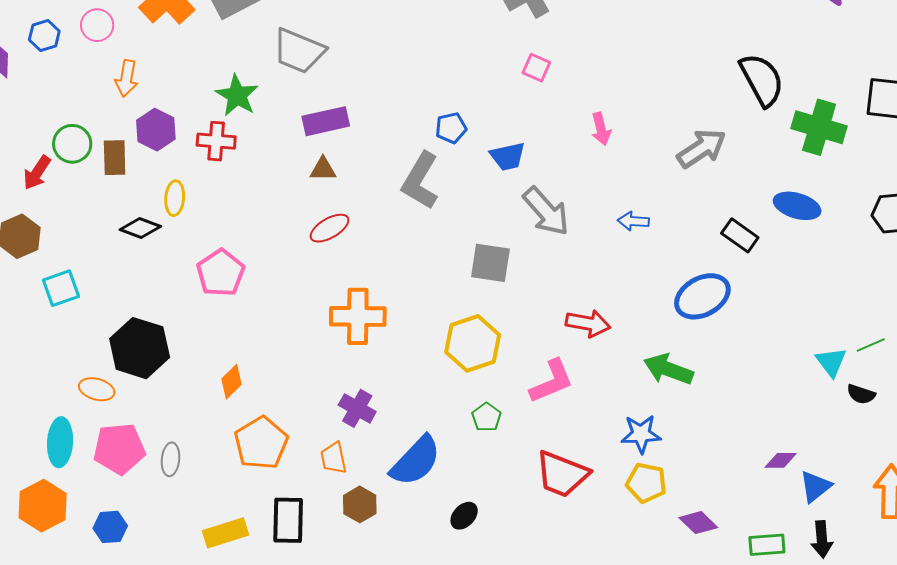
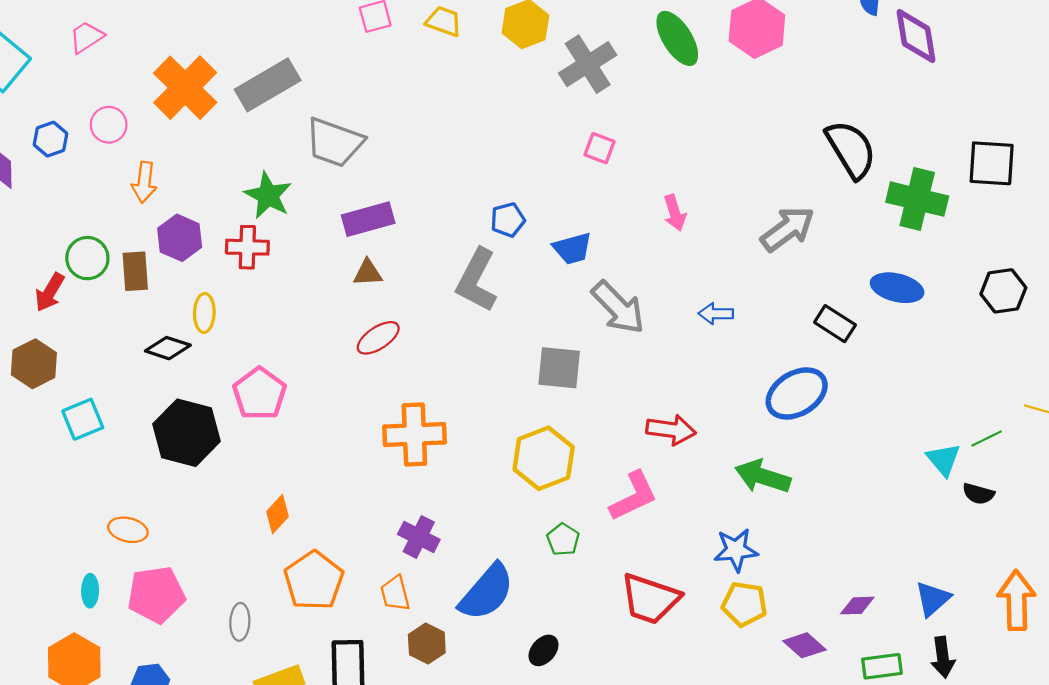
black hexagon: (140, 348) -> (187, 433), moved
cyan ellipse: (60, 442) -> (90, 591), size x0.6
gray ellipse: (170, 459) -> (240, 622), moved
purple diamond: (781, 460) -> (857, 606), moved

